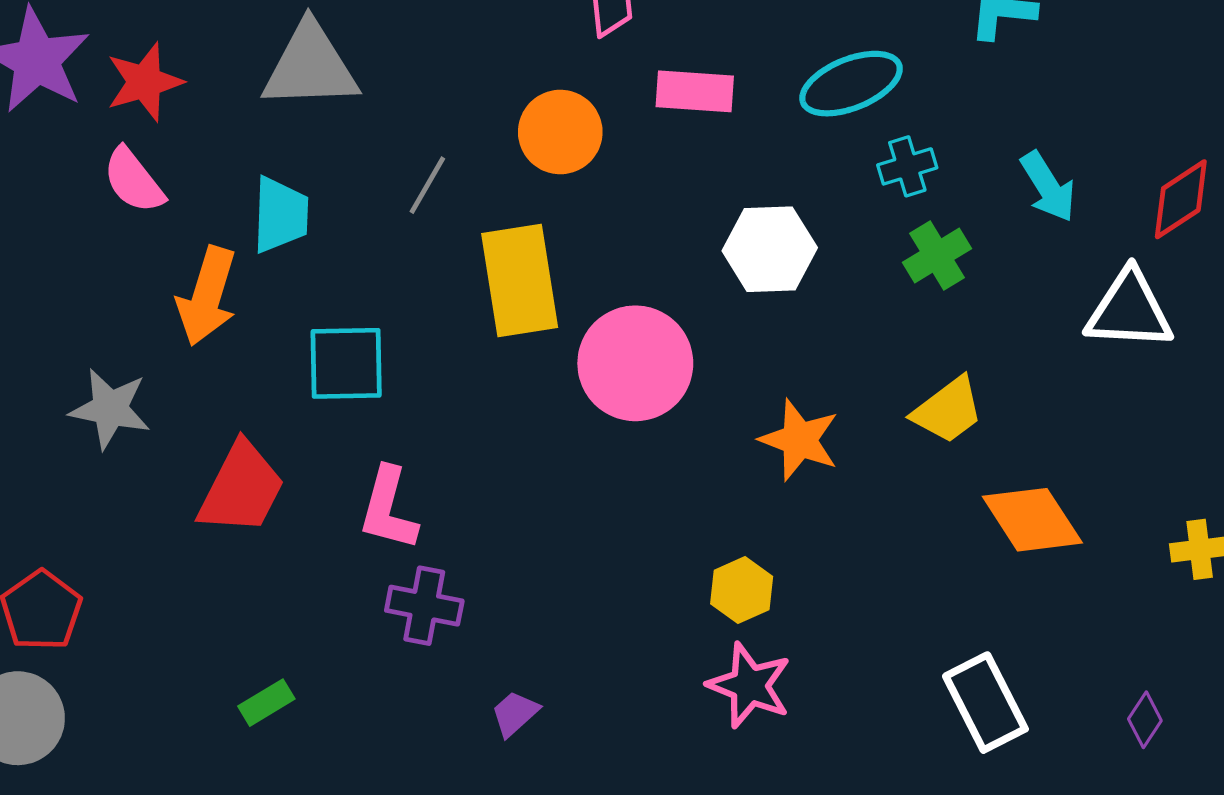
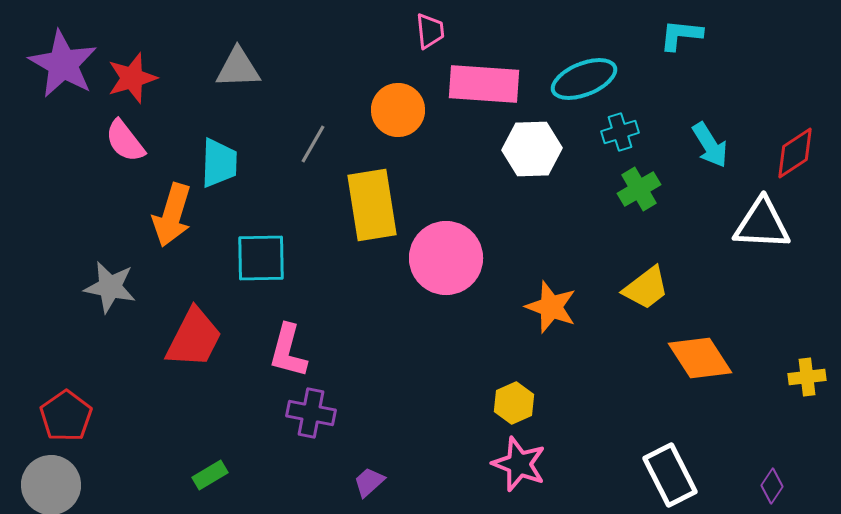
gray triangle: (310, 66) -> (238, 68), size x0.7
pink rectangle: (695, 91) -> (484, 84), size x1.4
white hexagon: (770, 249) -> (532, 149), moved

